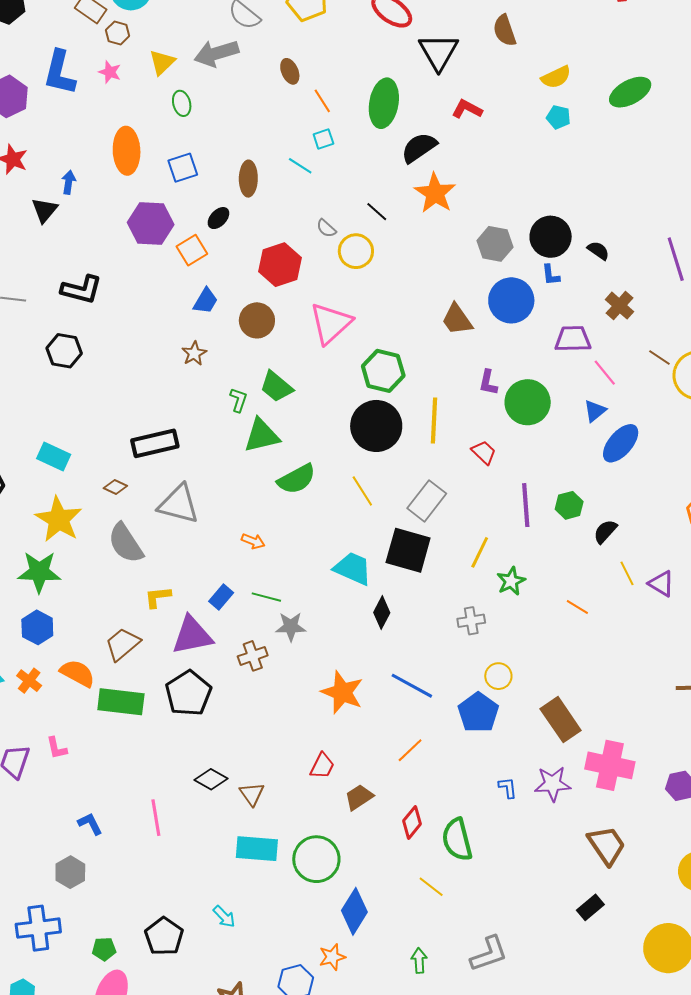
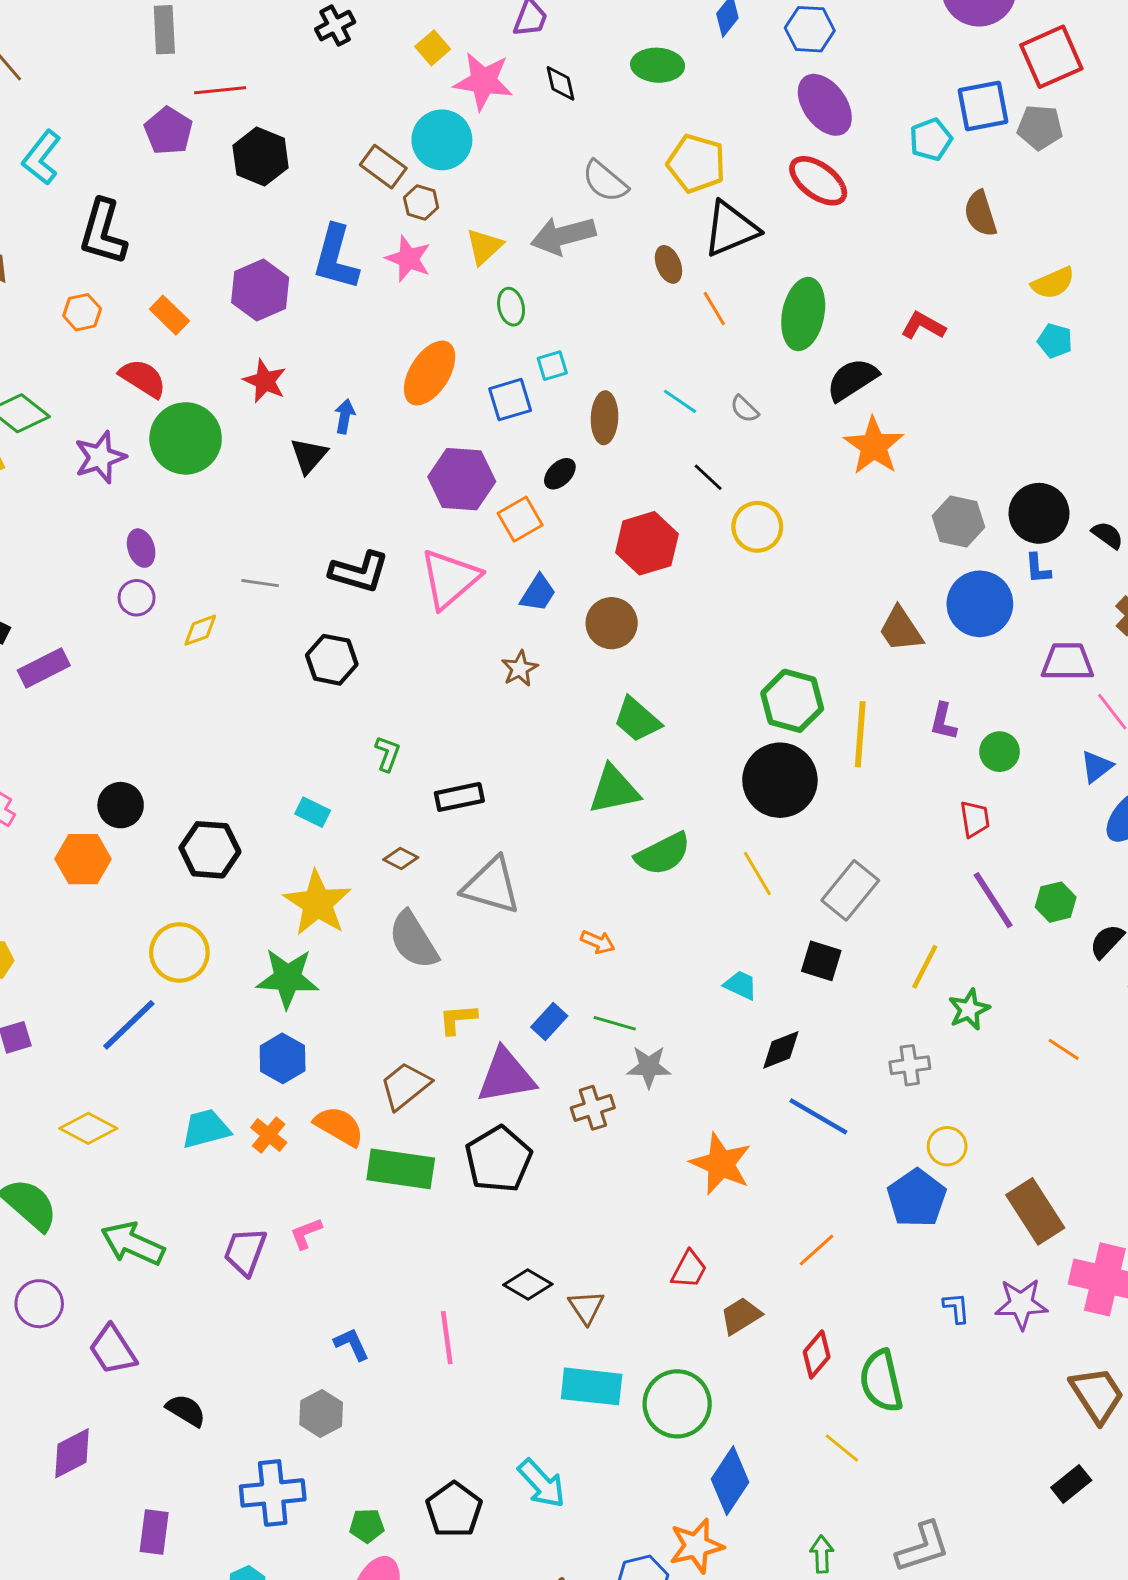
black triangle: (439, 52) -> (731, 229), moved, turned 36
pink star: (110, 72) -> (408, 259), size x1.4
cyan square: (323, 139) -> (552, 366), moved
orange ellipse: (127, 151) -> (430, 373), turned 33
black line: (377, 212) -> (708, 477), moved
gray semicircle: (326, 228) -> (744, 409), moved
pink triangle: (331, 323) -> (450, 579), moved
green L-shape: (239, 400) -> (388, 754), moved
green circle: (528, 402) -> (1000, 752), size x0.6
yellow line: (434, 421) -> (860, 734), moved
black rectangle: (155, 443) -> (459, 797), size x0.7
red trapezoid: (484, 452) -> (975, 819), moved, turned 36
cyan rectangle: (54, 457) -> (313, 812), size x0.7
purple line: (526, 505) -> (993, 900), turned -30
black square: (408, 550) -> (821, 961), size x0.6
cyan trapezoid: (353, 568) -> (741, 985), size x0.6
black diamond: (382, 613) -> (781, 1050), turned 40
blue line: (412, 686) -> (818, 1116), moved
pink L-shape: (57, 748) -> (306, 1233), turned 80
cyan arrow: (224, 917) -> (542, 1483), size x1.5
orange star: (332, 957) -> (696, 1546), size x1.4

